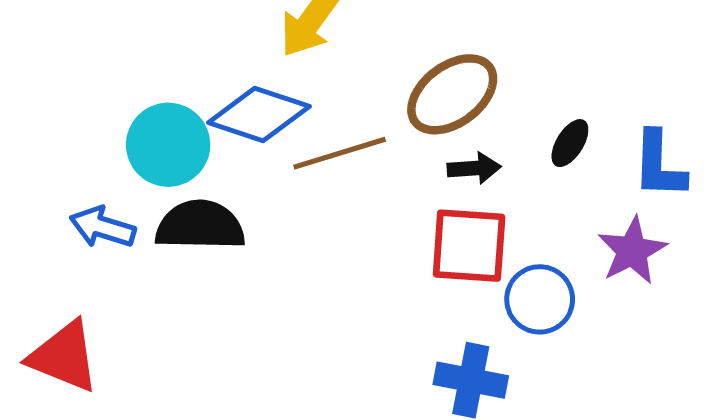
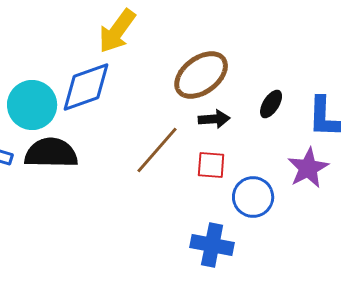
blue diamond: (259, 114) -> (86, 87), turned -38
brown line: (340, 153) -> (157, 150), moved, turned -32
red square: (469, 246) -> (211, 165), size x0.6

